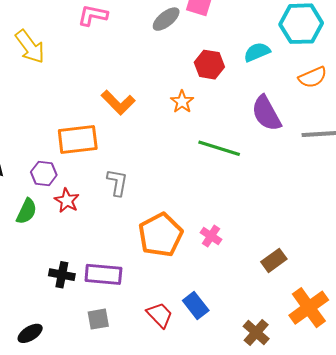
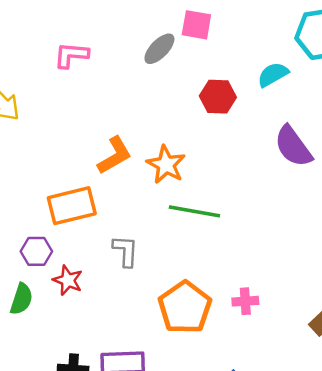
orange L-shape: (118, 102) -> (115, 155), turned -68
orange star: (182, 102) -> (166, 165), moved, size x1.4
green line: (219, 148) -> (194, 211), moved
pink cross: (211, 236) -> (245, 301), turned -30

